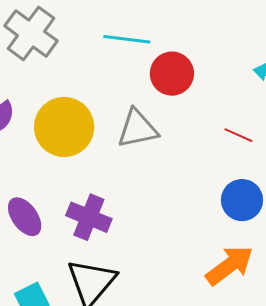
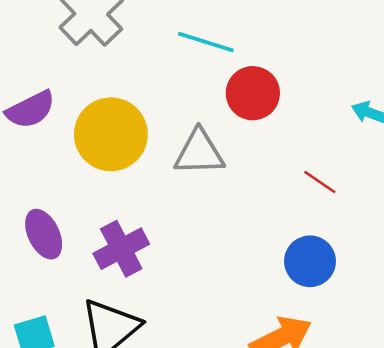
purple cross: (89, 217) -> (121, 249), turned 30

